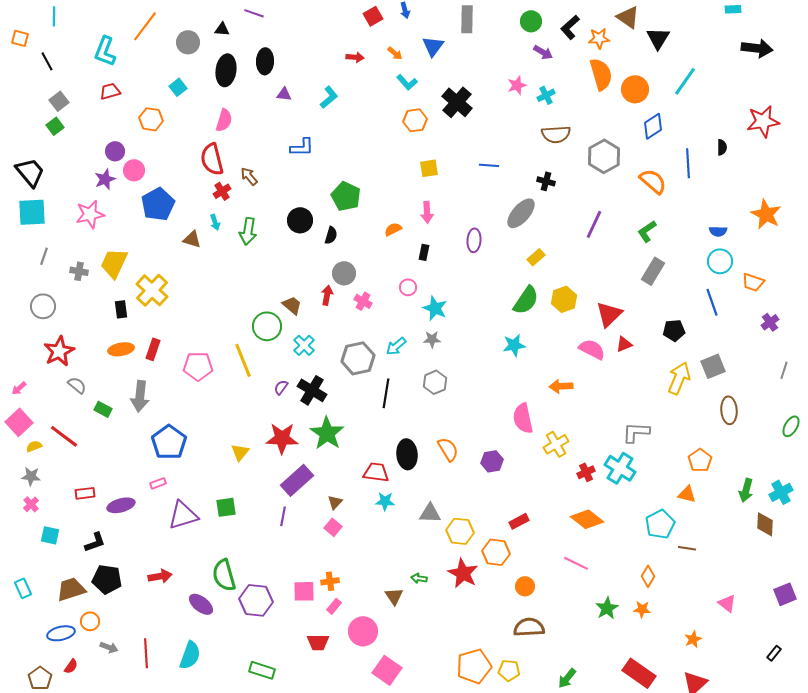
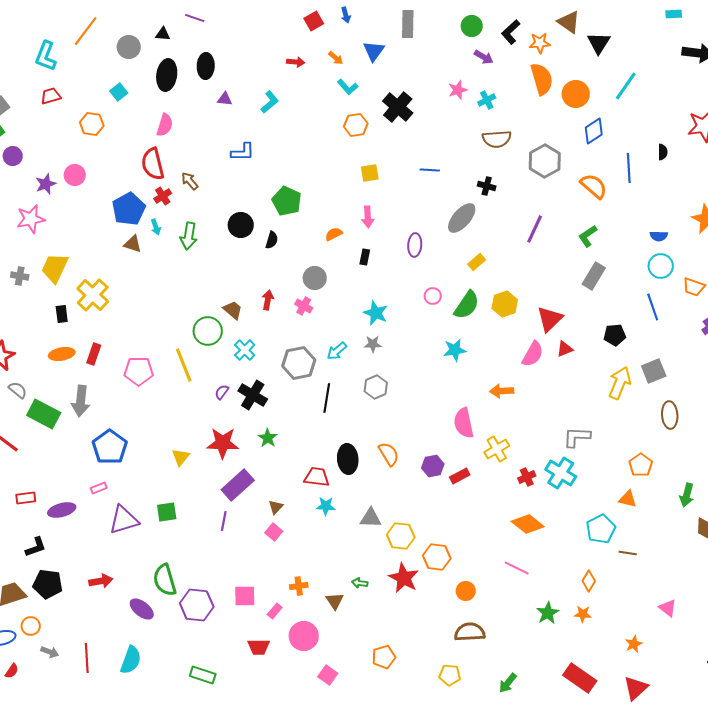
purple circle: (115, 151) -> (13, 156), moved
blue pentagon: (158, 204) -> (129, 209), moved
gray circle: (344, 273) -> (315, 278), moved
pink circle: (408, 287) -> (433, 296), moved
pink semicircle: (592, 349) -> (533, 354), turned 92
green rectangle: (103, 409) -> (44, 414), size x1.8
green star: (327, 433) -> (268, 438), size x0.6
red rectangle: (519, 521) -> (460, 476), moved
orange cross: (330, 581) -> (299, 586), moved
orange pentagon: (474, 666) -> (384, 657), moved, size x0.7
pink square: (387, 670) -> (328, 675), size x0.7

